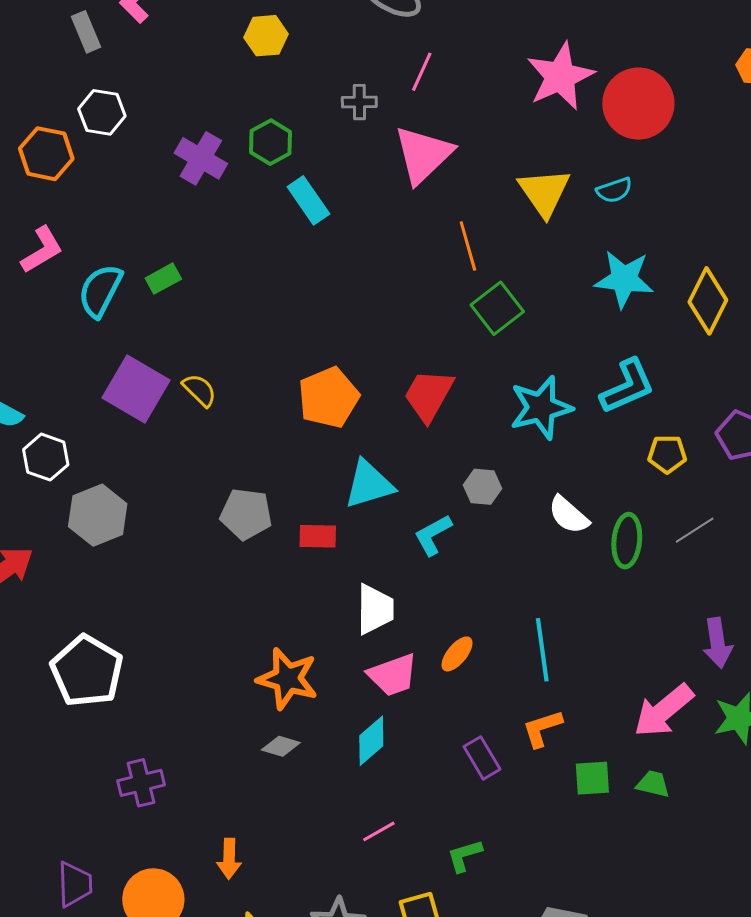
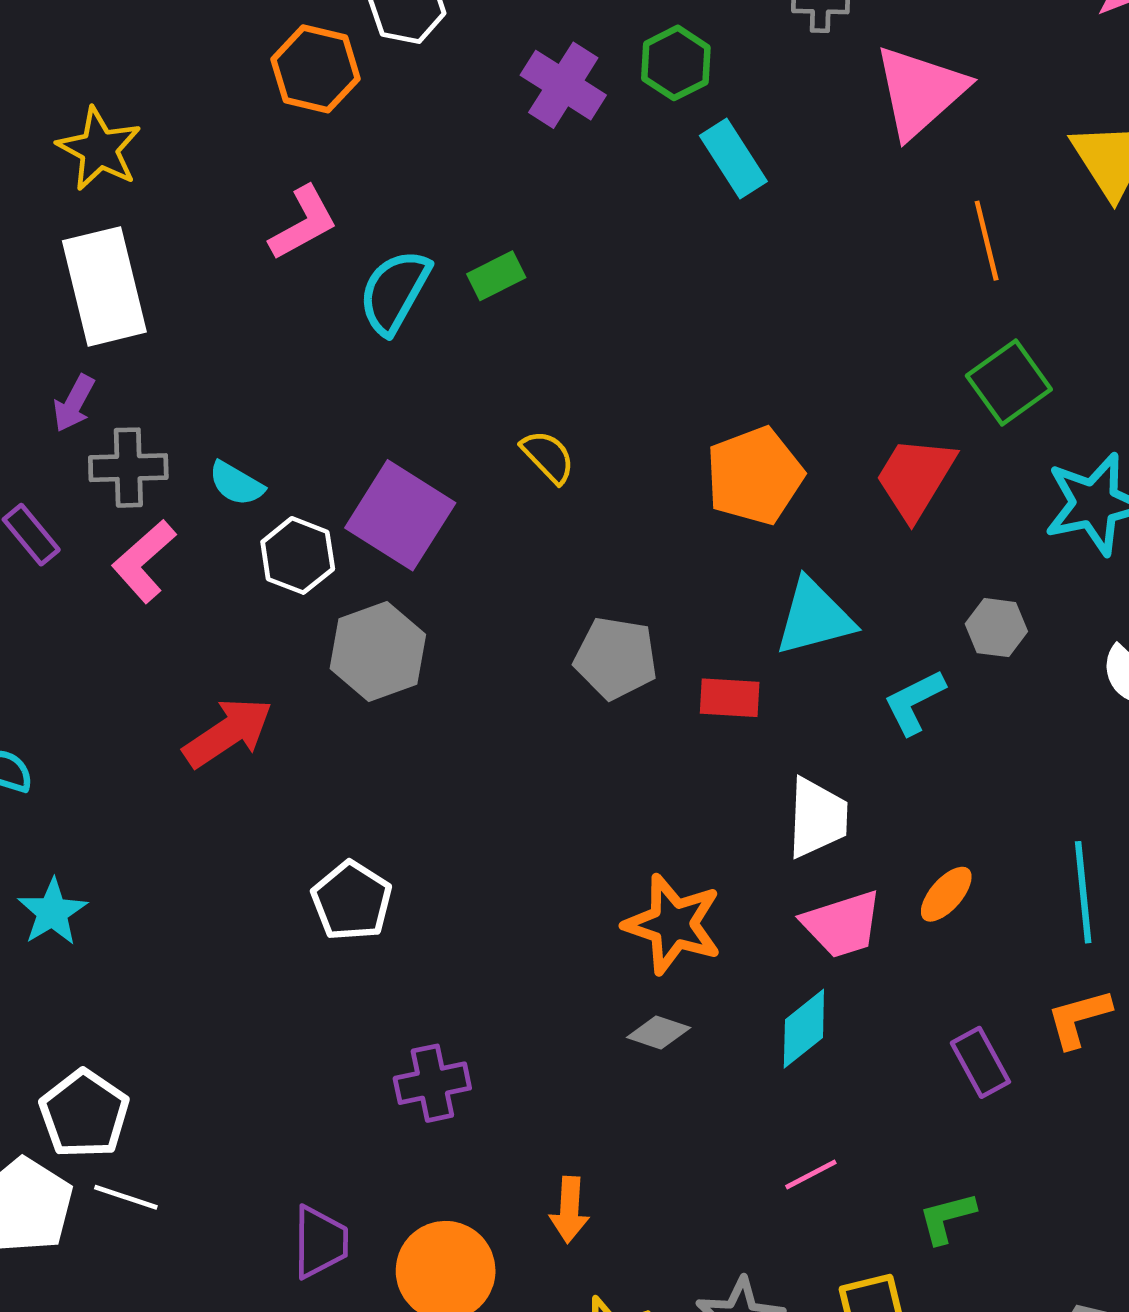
green square: (497, 308) -> (1009, 383), moved
purple square: (136, 389) -> (400, 515), moved
white pentagon: (87, 671) -> (352, 901), size x0.7

